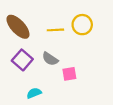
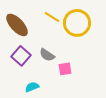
yellow circle: (82, 25) -> (77, 23), size x1.4
yellow line: (55, 30) -> (52, 17), moved, turned 35

